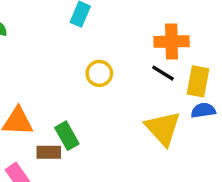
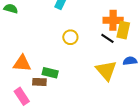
yellow rectangle: (198, 81) -> (123, 30), moved
green rectangle: (67, 136) -> (50, 73), turned -49

